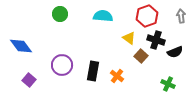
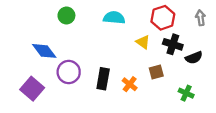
blue diamond: (21, 46) -> (44, 51), moved
brown square: (141, 56) -> (156, 72), moved, turned 32
purple square: (29, 80) -> (32, 89), size x1.5

